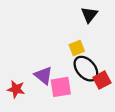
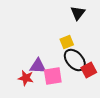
purple triangle: (44, 75) -> (38, 66), turned -36
red star: (16, 89) -> (26, 78), moved

